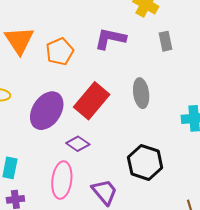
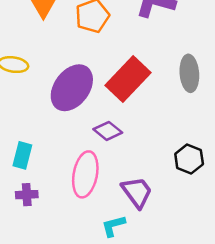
black hexagon: (145, 162) -> (189, 159), size x0.7

